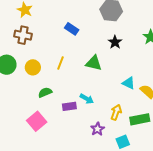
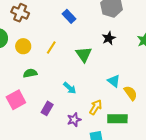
green triangle: (94, 63) -> (84, 54), turned 30
purple rectangle: (69, 106) -> (47, 108), moved, turned -64

